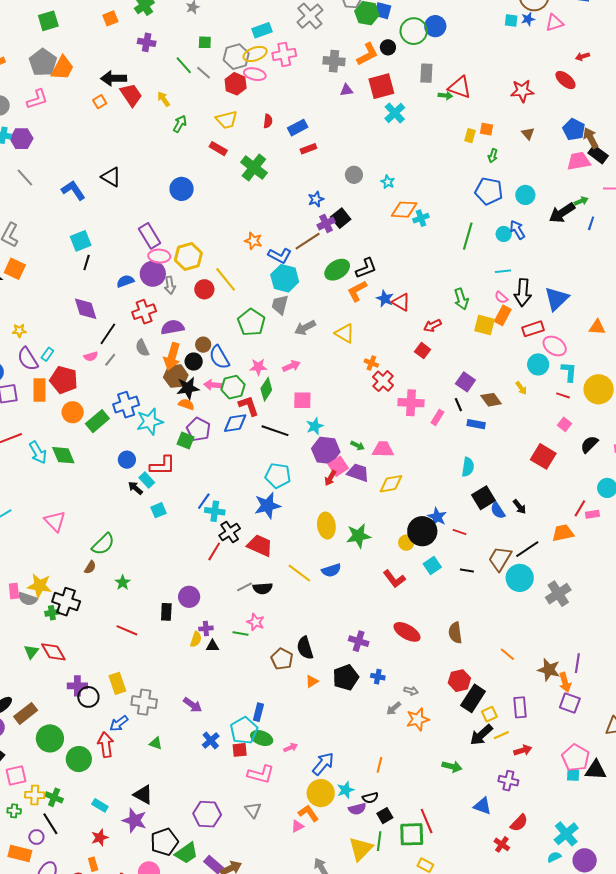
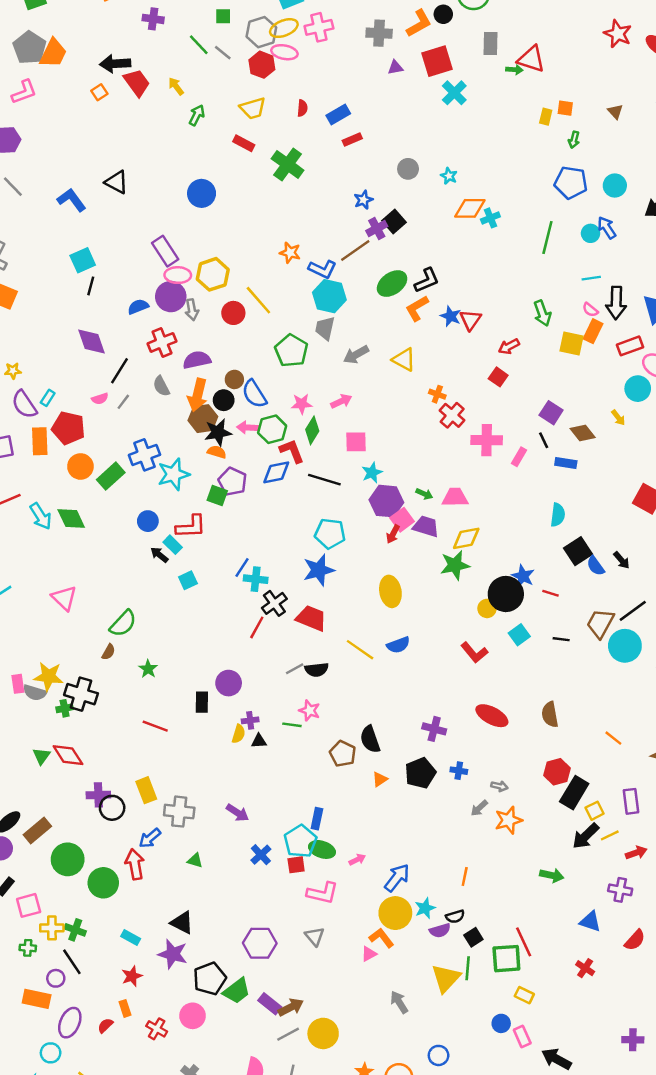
red star: (522, 91) -> (618, 34), moved, turned 30
red triangle: (401, 302) -> (470, 320), turned 36
green star: (358, 536) -> (455, 565), moved
red cross: (502, 844) -> (585, 968), moved

